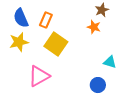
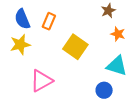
orange star: (94, 27) -> (118, 34), moved
yellow square: (56, 44) -> (75, 47), moved
cyan triangle: (110, 62) -> (117, 66), size x1.5

